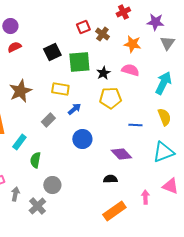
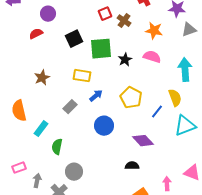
purple circle: (10, 26) -> (48, 14), moved
gray triangle: (167, 43) -> (189, 30), turned 35
cyan arrow: (163, 83) -> (185, 70), turned -30
brown star: (20, 91) -> (42, 78), size x0.7
yellow pentagon: (110, 98) -> (131, 98), moved, turned 30
yellow semicircle: (164, 117) -> (175, 98), moved
blue line: (135, 125) -> (157, 112), turned -56
cyan triangle: (163, 152) -> (185, 126), moved

